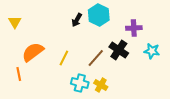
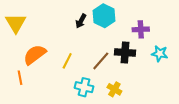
yellow triangle: (15, 22) -> (16, 23), size x1.5
black cross: (119, 50) -> (125, 53), turned -30
yellow cross: (101, 85) -> (114, 89), moved

